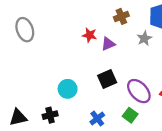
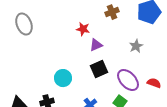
gray star: (144, 38) -> (136, 46), moved
purple triangle: (108, 44) -> (96, 45), moved

